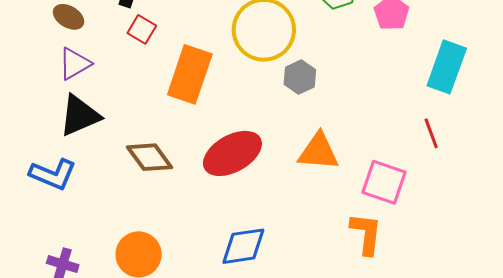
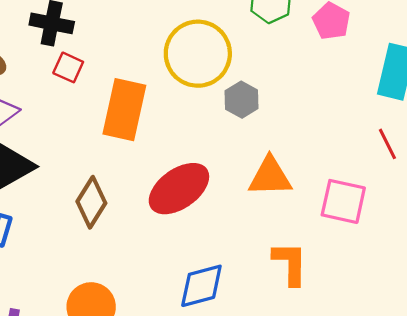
brown diamond: (149, 157) -> (91, 202), turned 75
orange L-shape: (366, 234) -> (290, 263), moved

